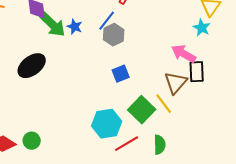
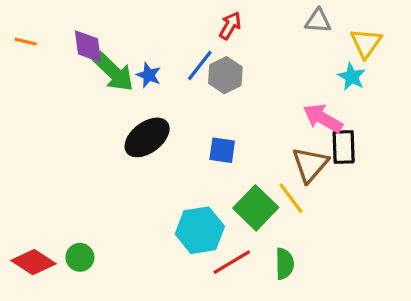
gray hexagon: (114, 35) -> (225, 75), moved
black ellipse: (32, 66) -> (147, 137), moved
blue square: (121, 74) -> (222, 150), turned 30

